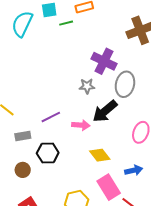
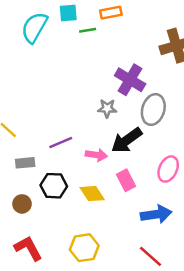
yellow diamond: (100, 155) -> (92, 194), moved
blue arrow: (134, 170) -> (156, 214), size x1.4
pink rectangle: (109, 187) -> (126, 180), moved, size x0.7

